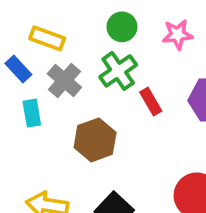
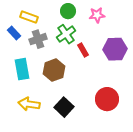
gray cross: (64, 81) -> (38, 39), turned 30
cyan rectangle: (32, 113) -> (22, 69), moved, size x1.5

